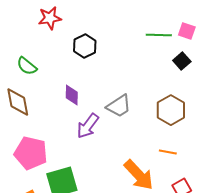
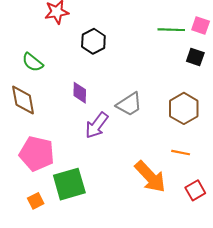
black square: (182, 61) -> (195, 57), turned -30

